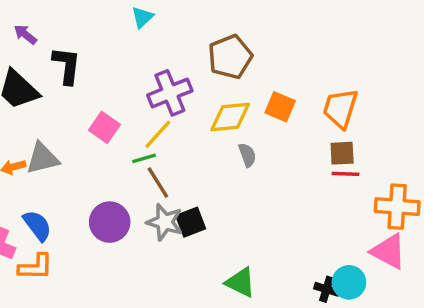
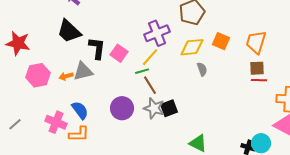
black L-shape: (67, 65) -> (97, 48), moved

